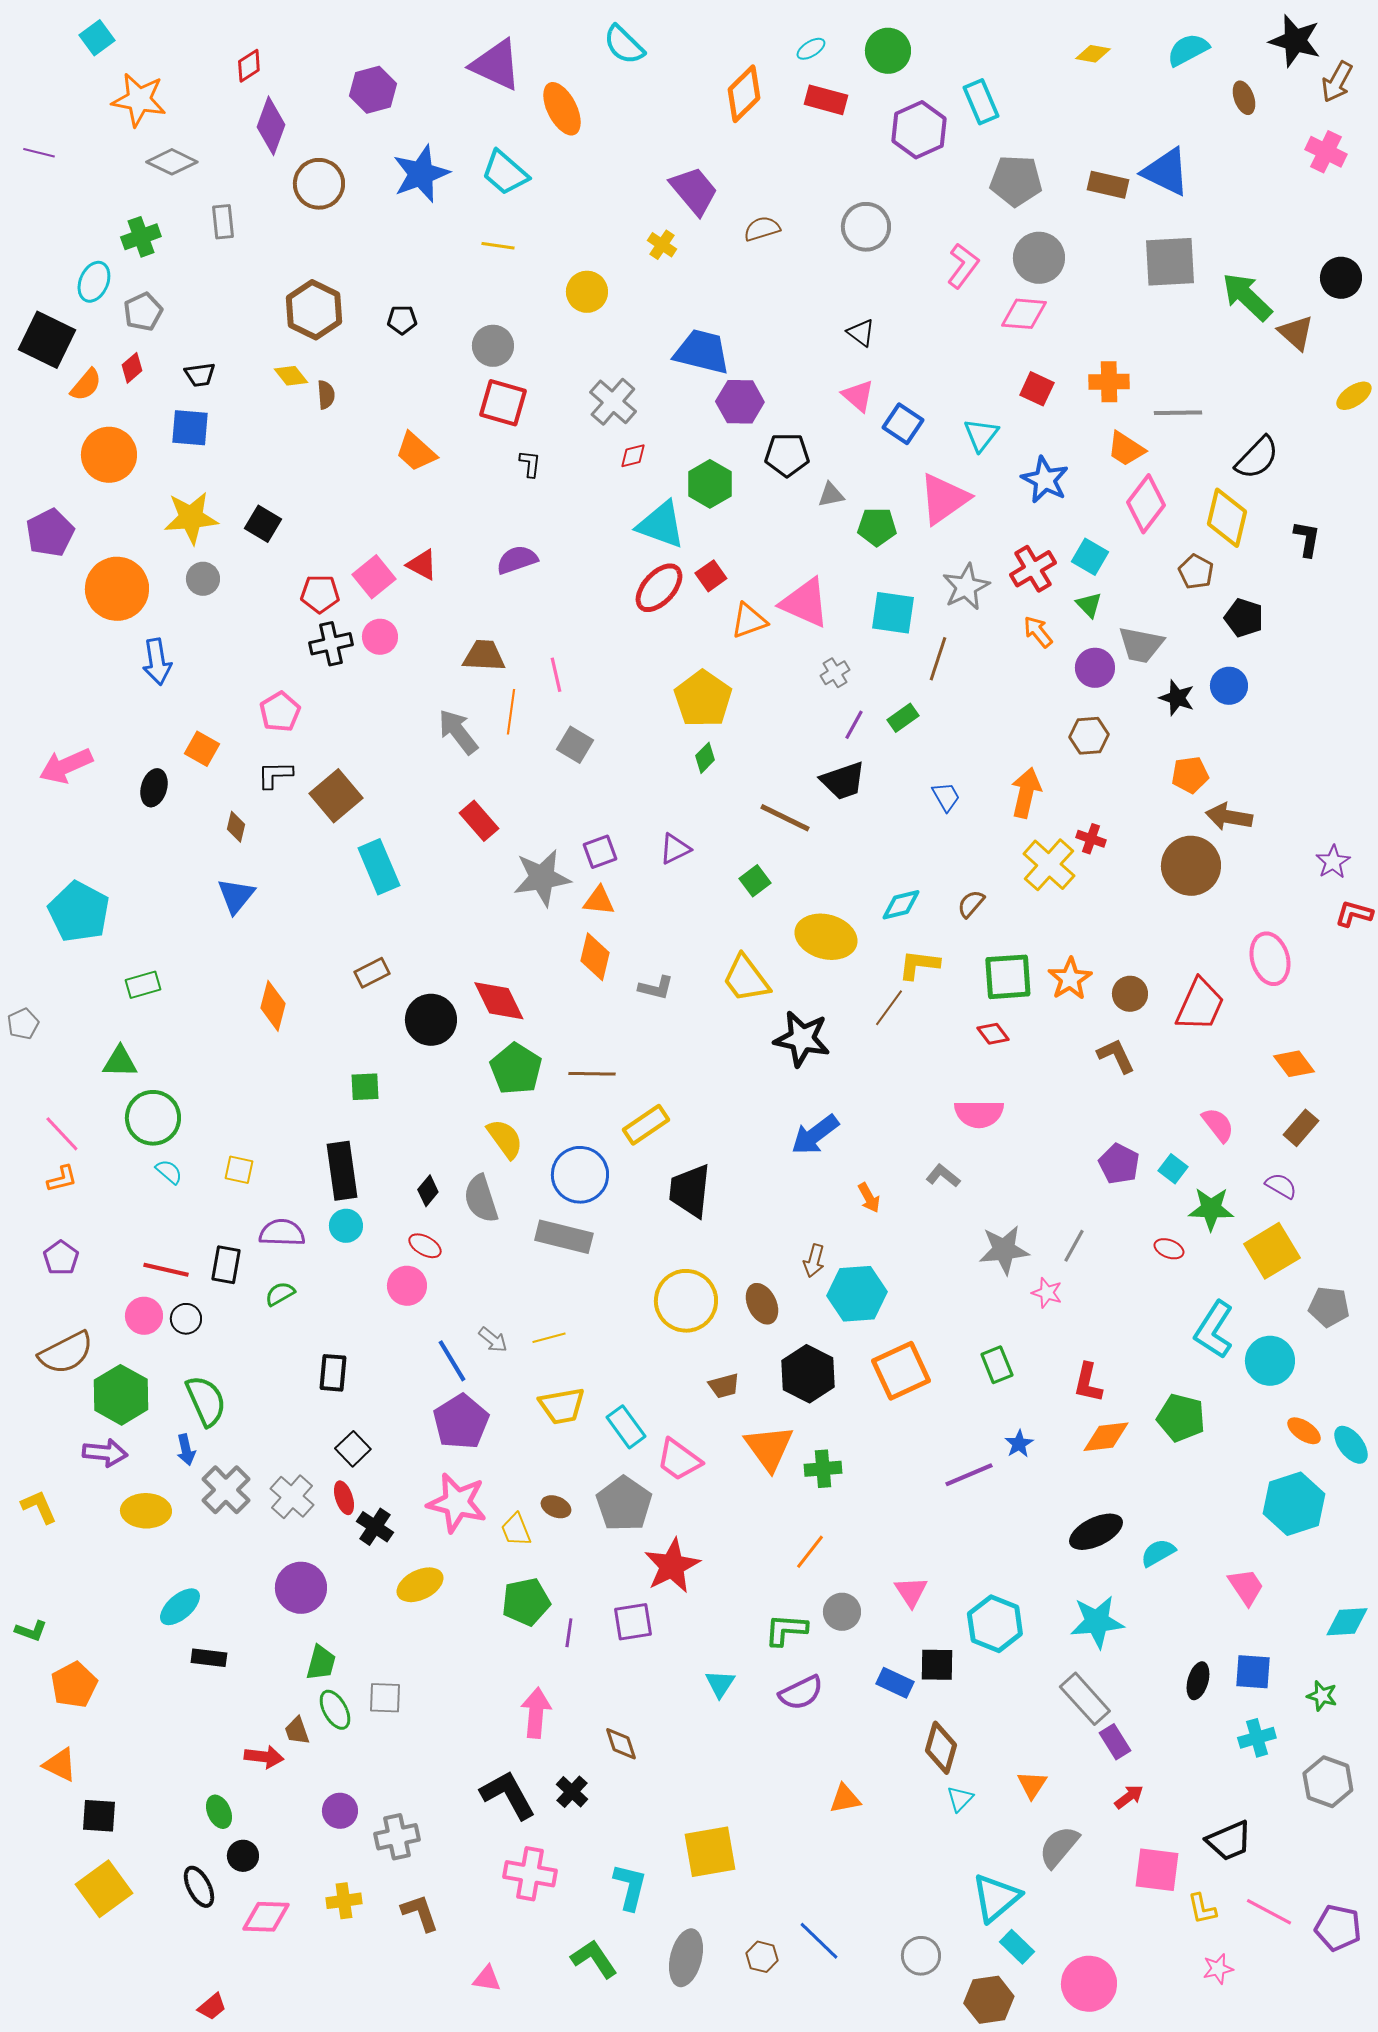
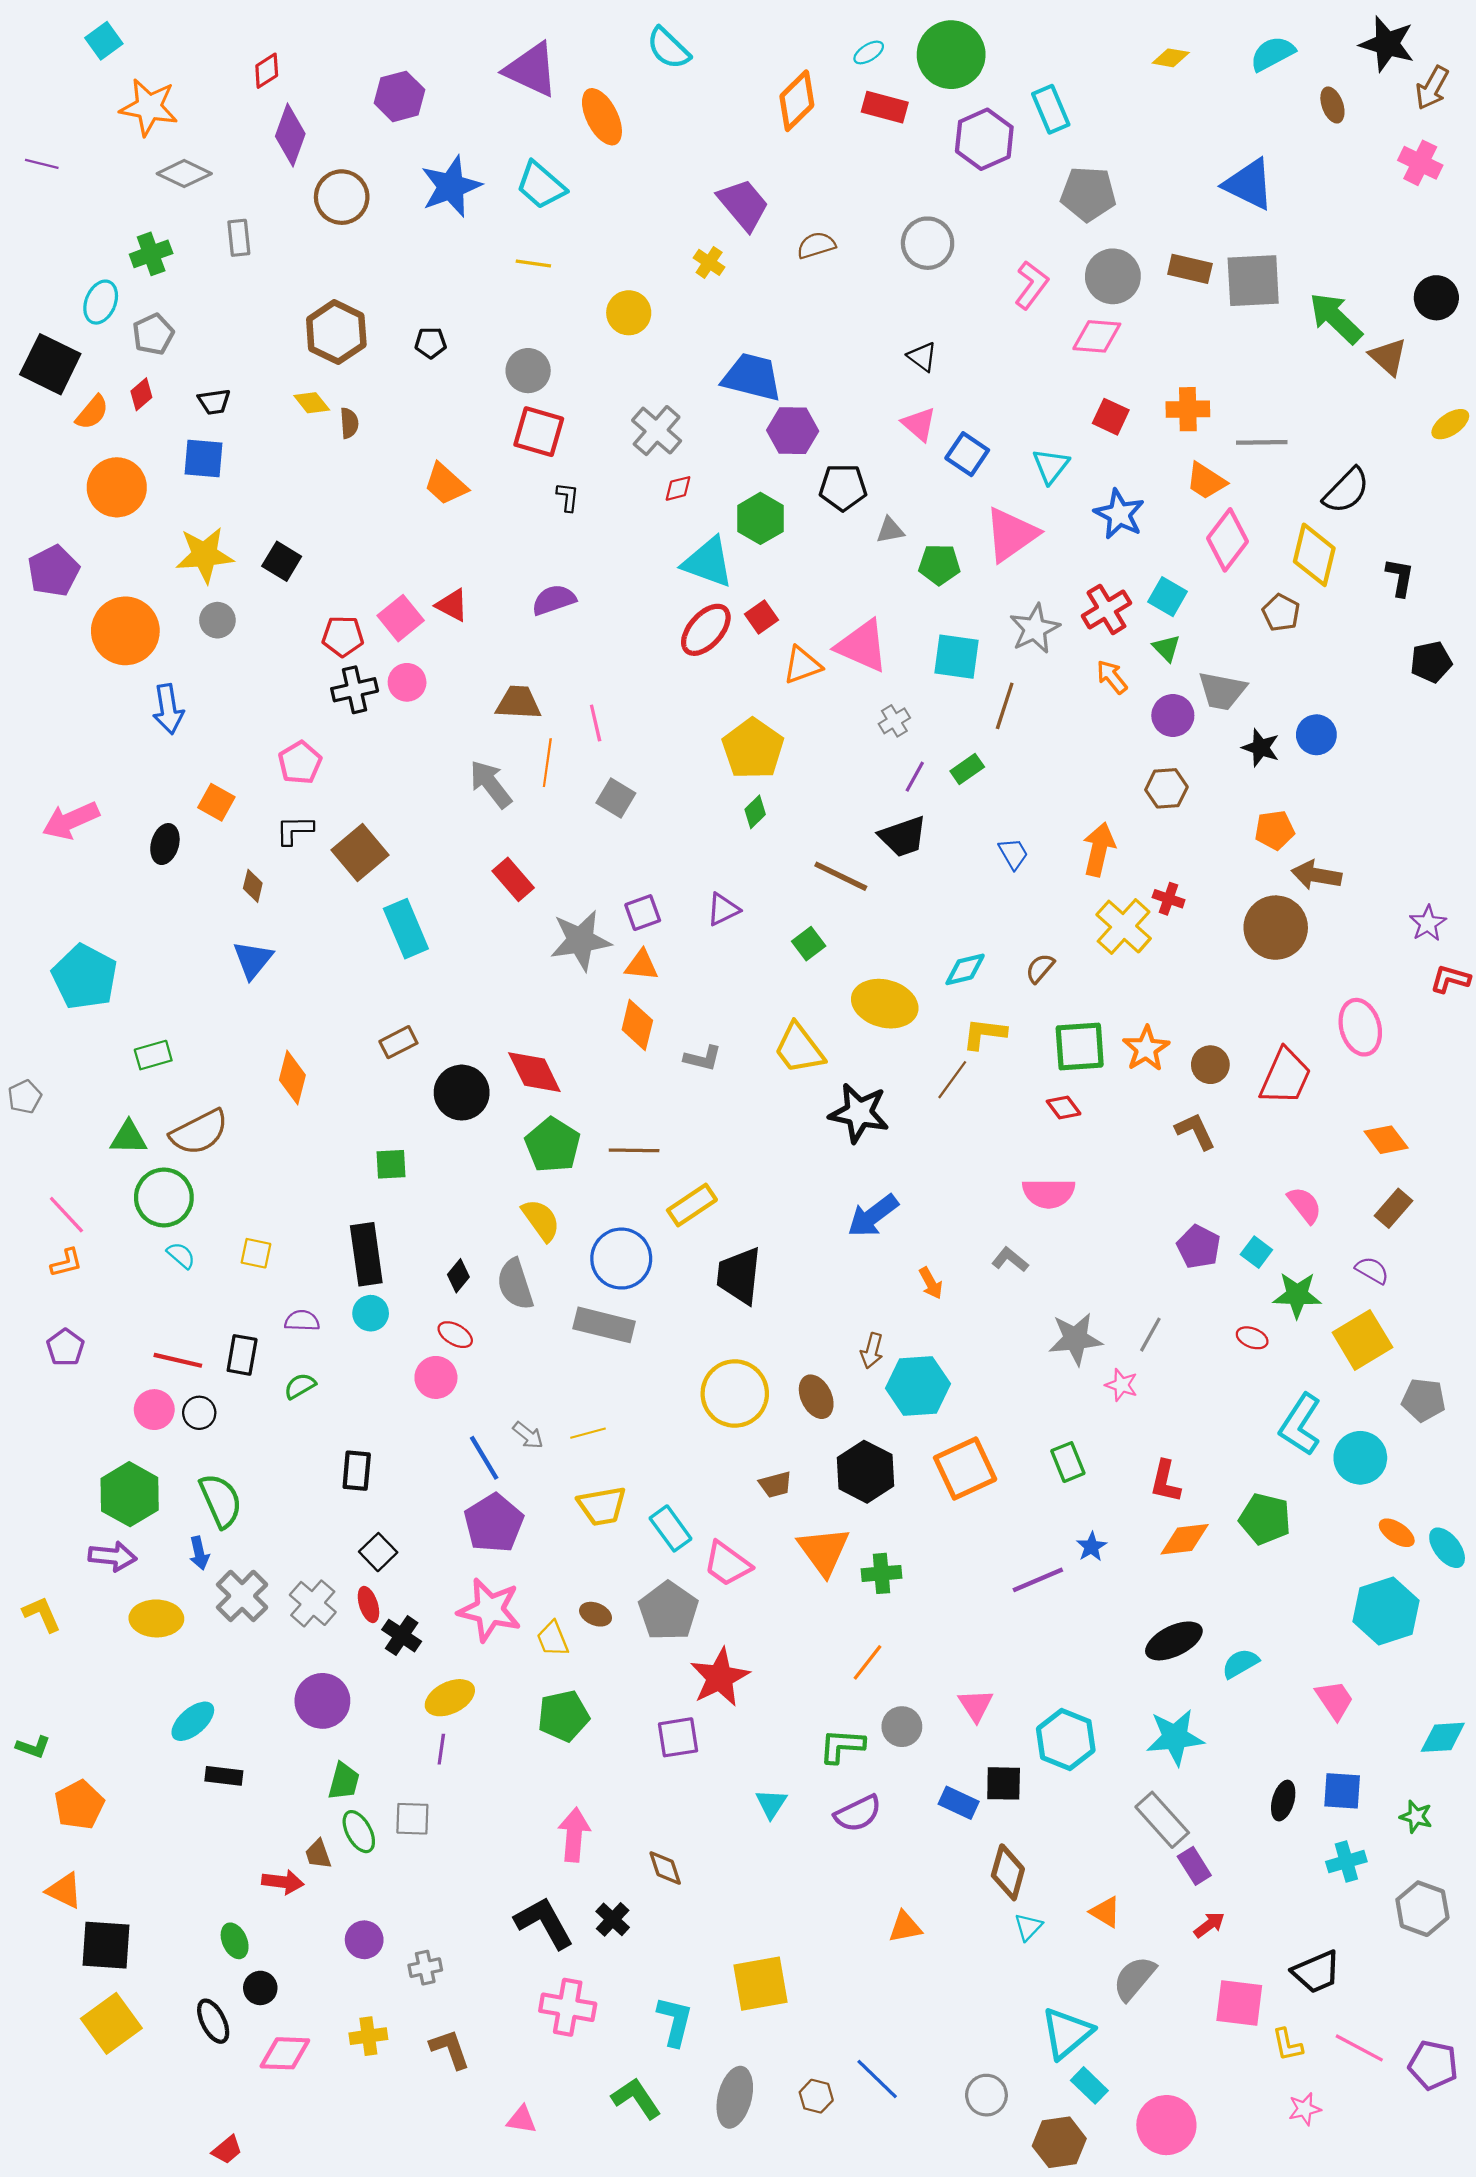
green circle: (888, 51) -> (951, 55), size x1.4
brown rectangle: (1108, 185) -> (1190, 269), moved
black pentagon: (1244, 618) -> (1431, 662), moved, turned -30
purple semicircle: (282, 1233) -> (302, 1321), size x0.7
brown semicircle: (66, 1353) -> (199, 1132), moved
purple line: (569, 1633) -> (441, 1749), moved
orange triangle: (1032, 1785) -> (1105, 1912), turned -32
black square: (99, 1816) -> (106, 1945), size x1.4
gray cross: (397, 1837) -> (425, 1968), size x0.7

